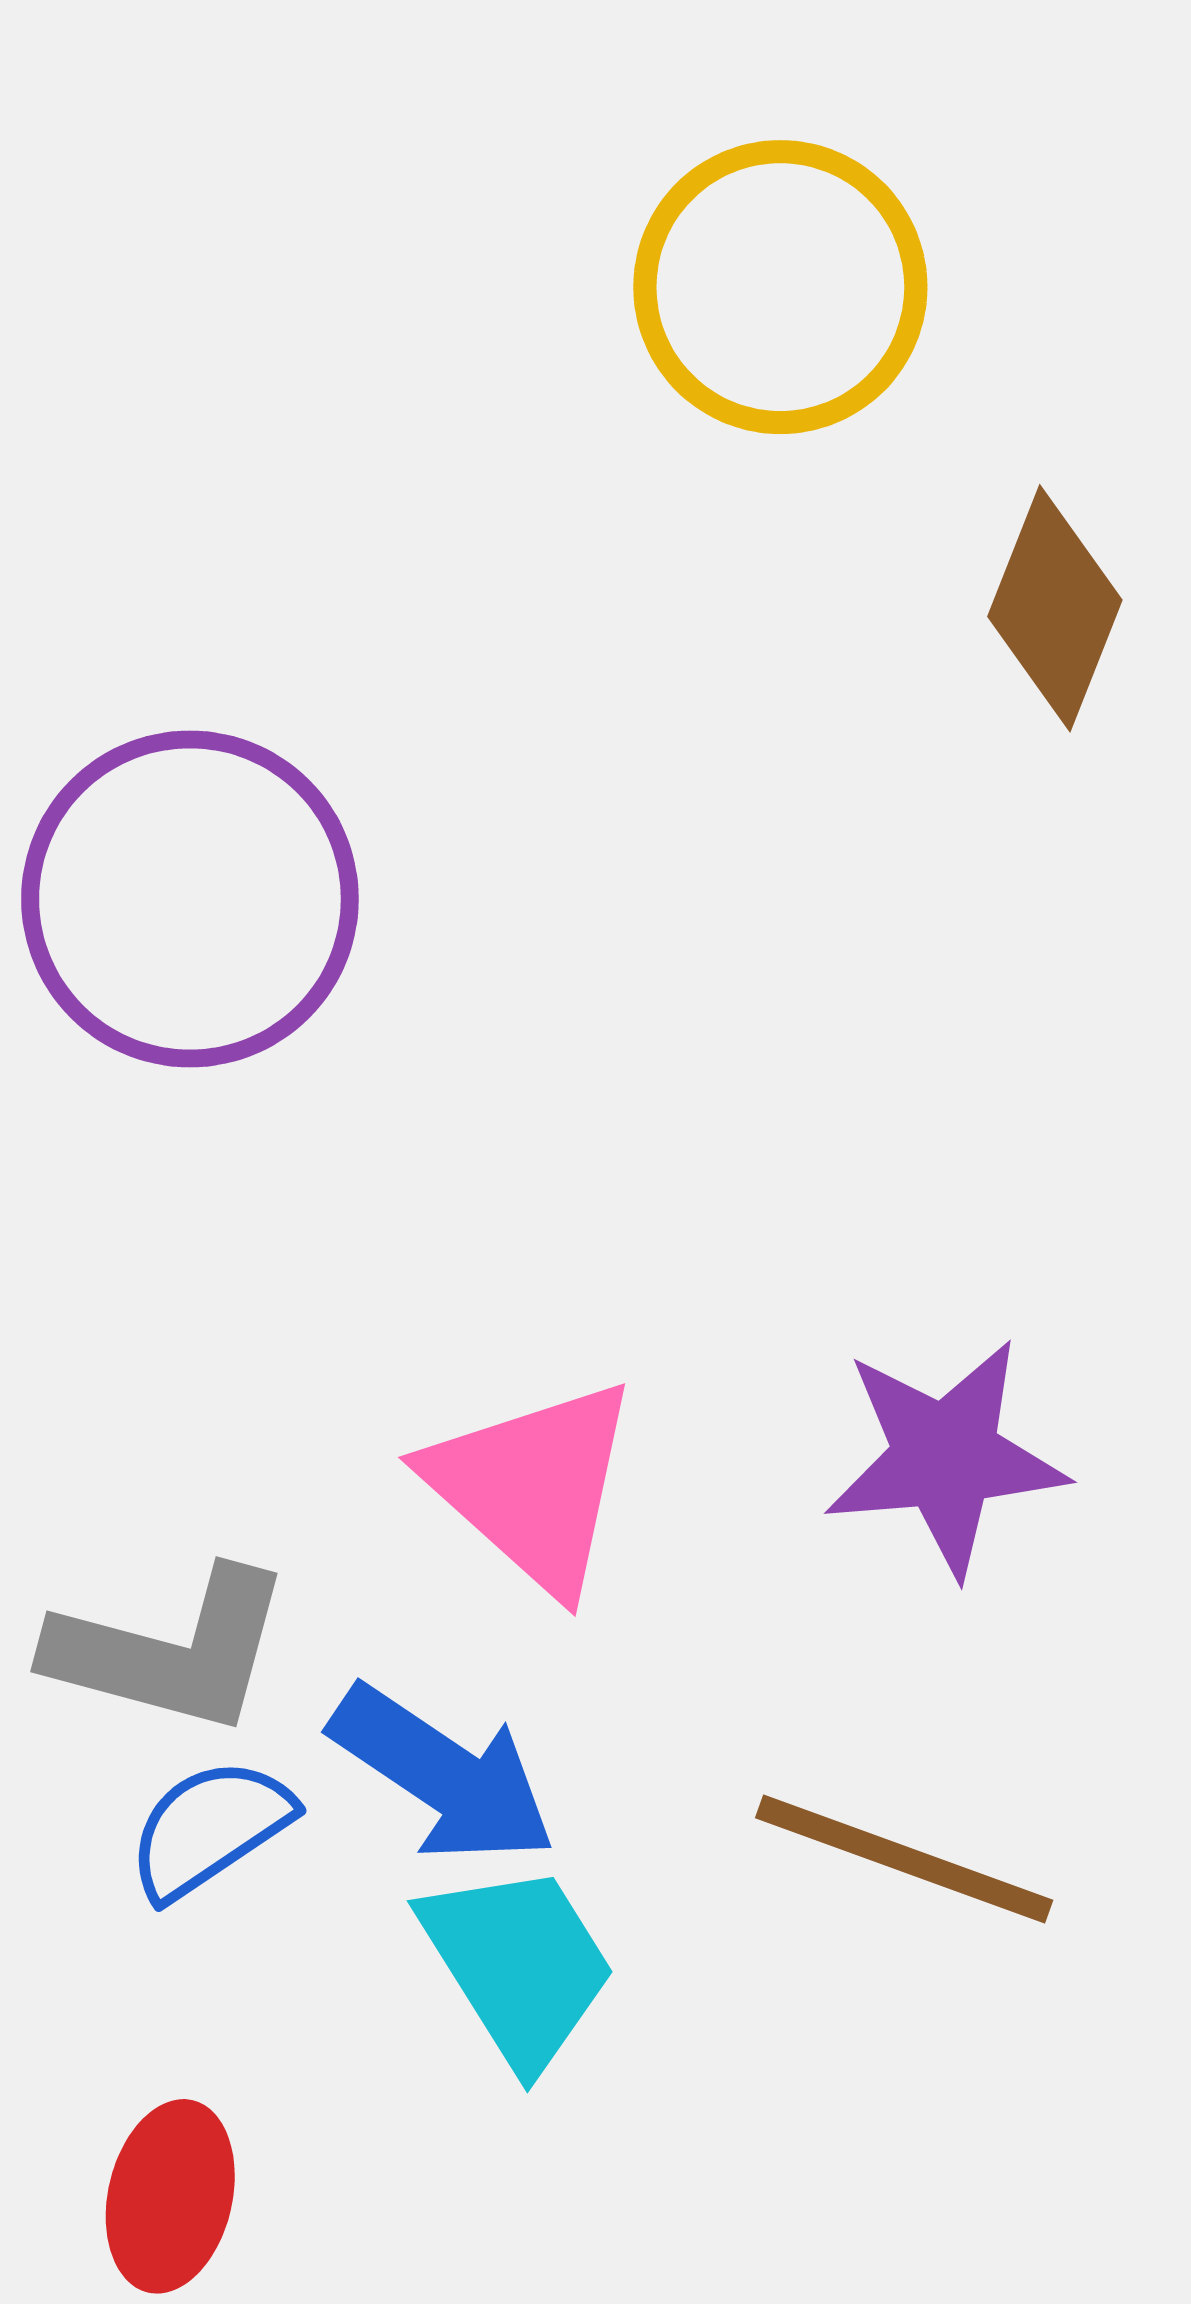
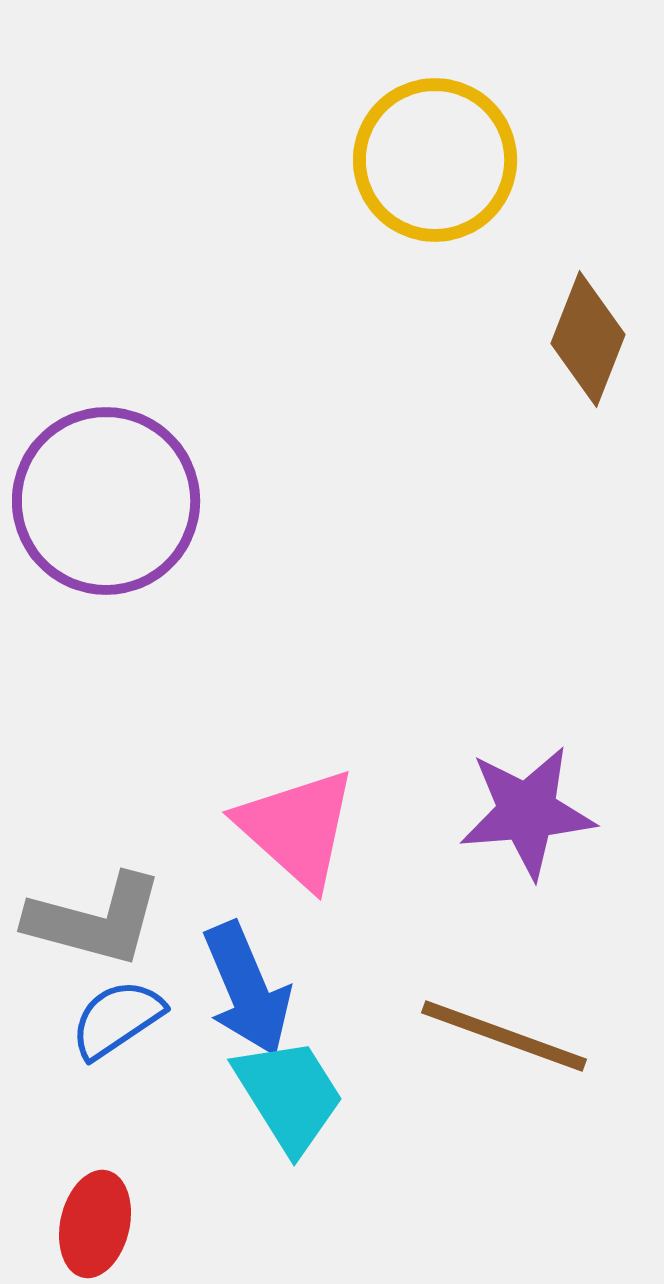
blue arrow: (443, 1775) -> (247, 989), turned 33

